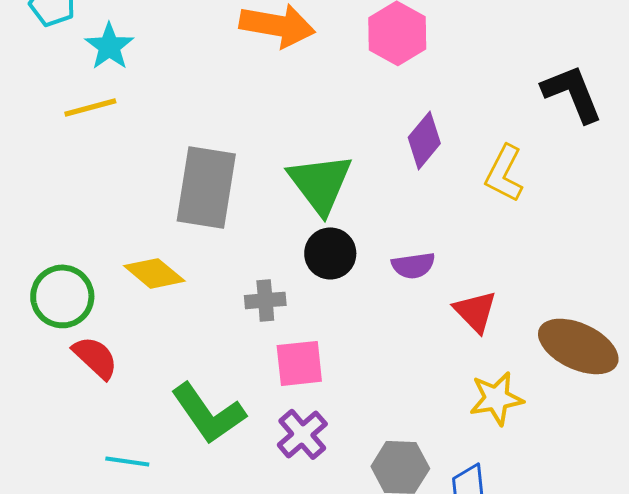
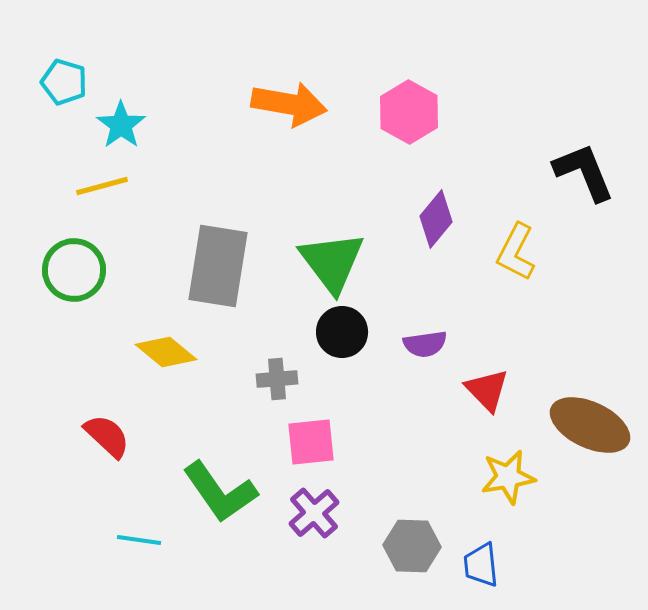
green circle: (62, 296) -> (74, 270), moved

